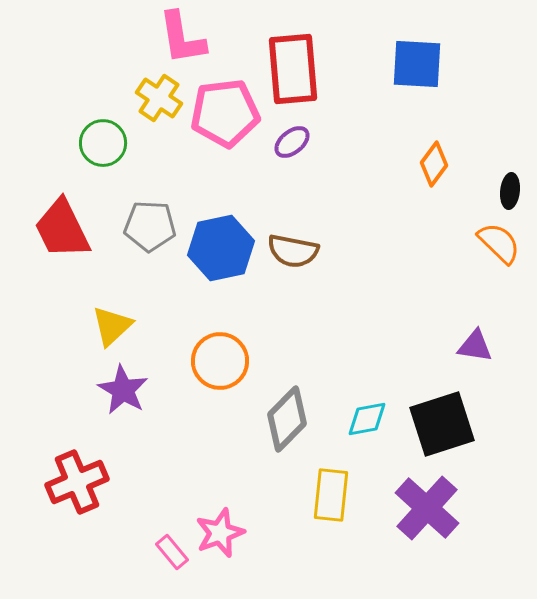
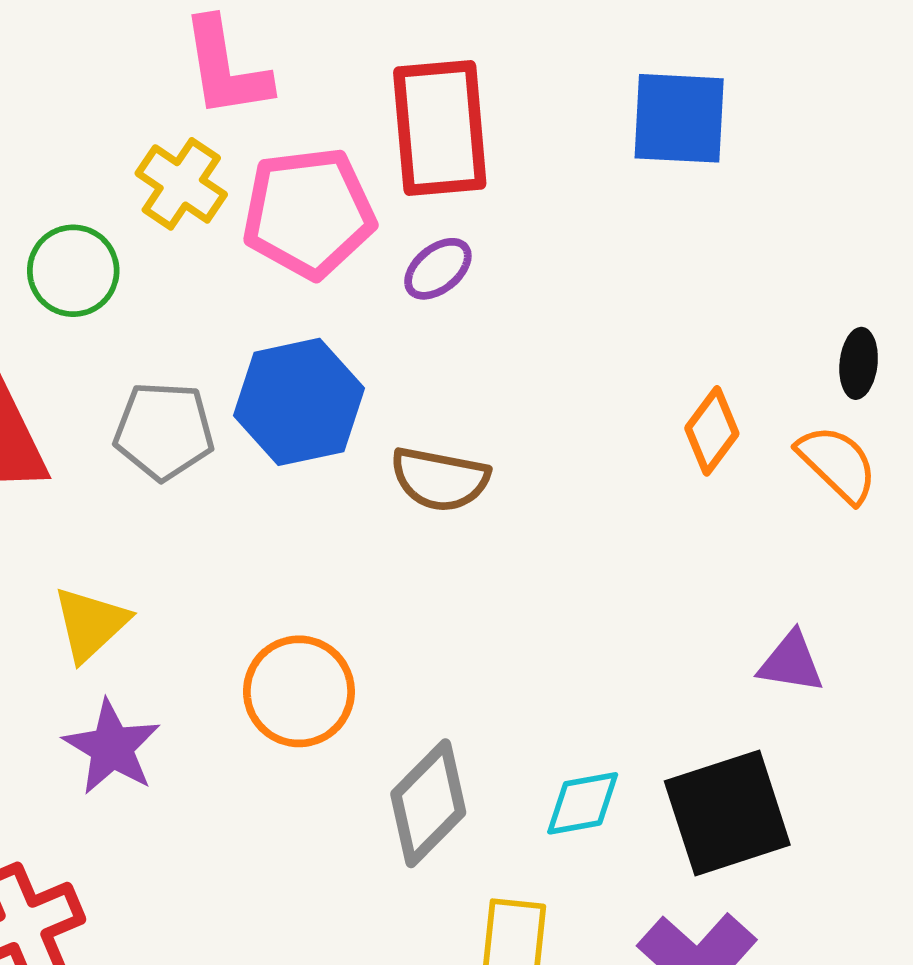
orange diamond: (434, 164) -> (712, 431), moved
blue hexagon: (221, 248) -> (299, 402), moved

